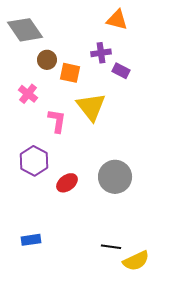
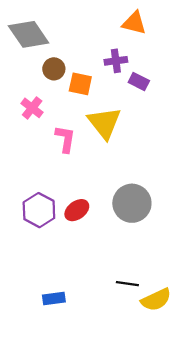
purple hexagon: (34, 161) -> (39, 210), moved
blue rectangle: (31, 240) -> (54, 299), moved

